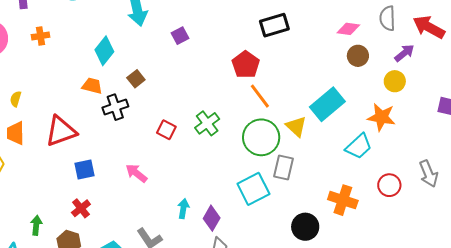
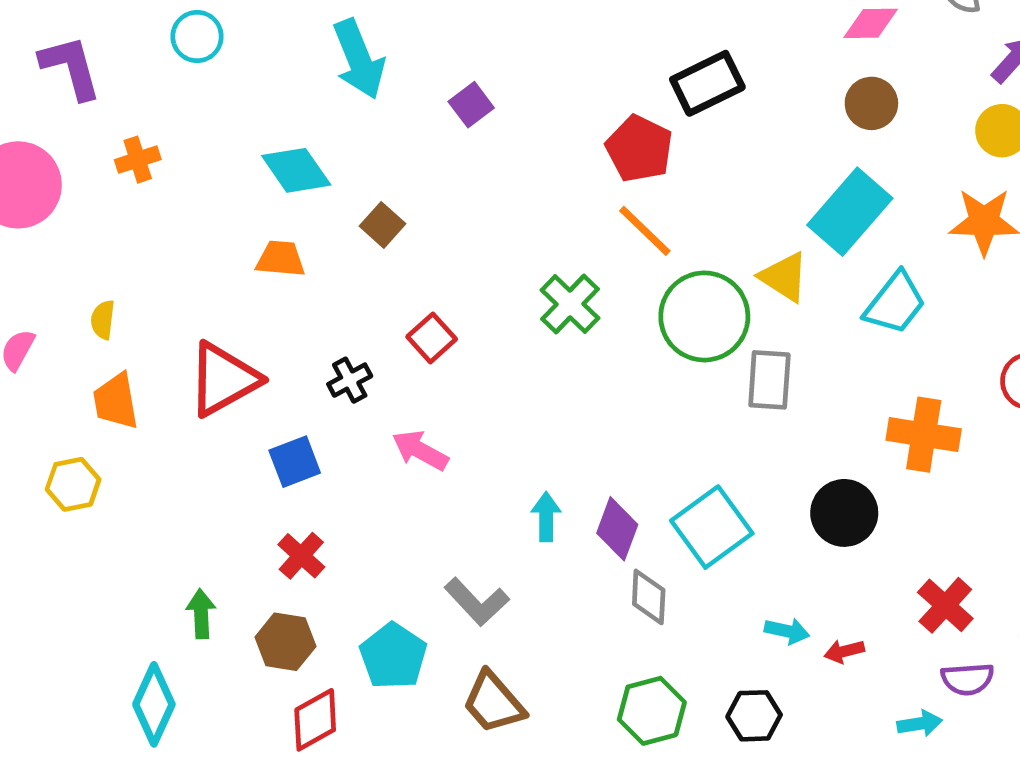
black rectangle: (274, 25) -> (707, 83), moved
cyan diamond: (104, 51) -> (296, 170), turned -64
brown circle: (358, 56) -> (871, 103), moved
orange line: (260, 96) -> (645, 231), moved
black cross: (115, 107) -> (350, 380), moved, size x0.7
red square: (166, 130) -> (432, 338), moved, turned 30
cyan trapezoid: (359, 146) -> (895, 303), moved
cyan square: (253, 189) -> (712, 527), moved

